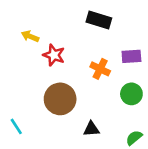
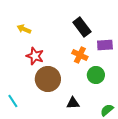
black rectangle: (99, 20) -> (82, 27), moved, turned 36
red star: (54, 55) -> (35, 56), moved
green circle: (131, 94) -> (96, 75), moved

